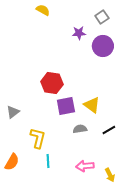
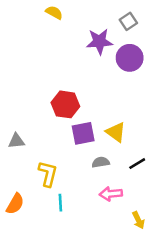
purple star: (79, 33) -> (99, 41), size x1.5
gray triangle: (13, 112) -> (16, 141), turned 32
pink arrow: (85, 166) -> (111, 194), moved

